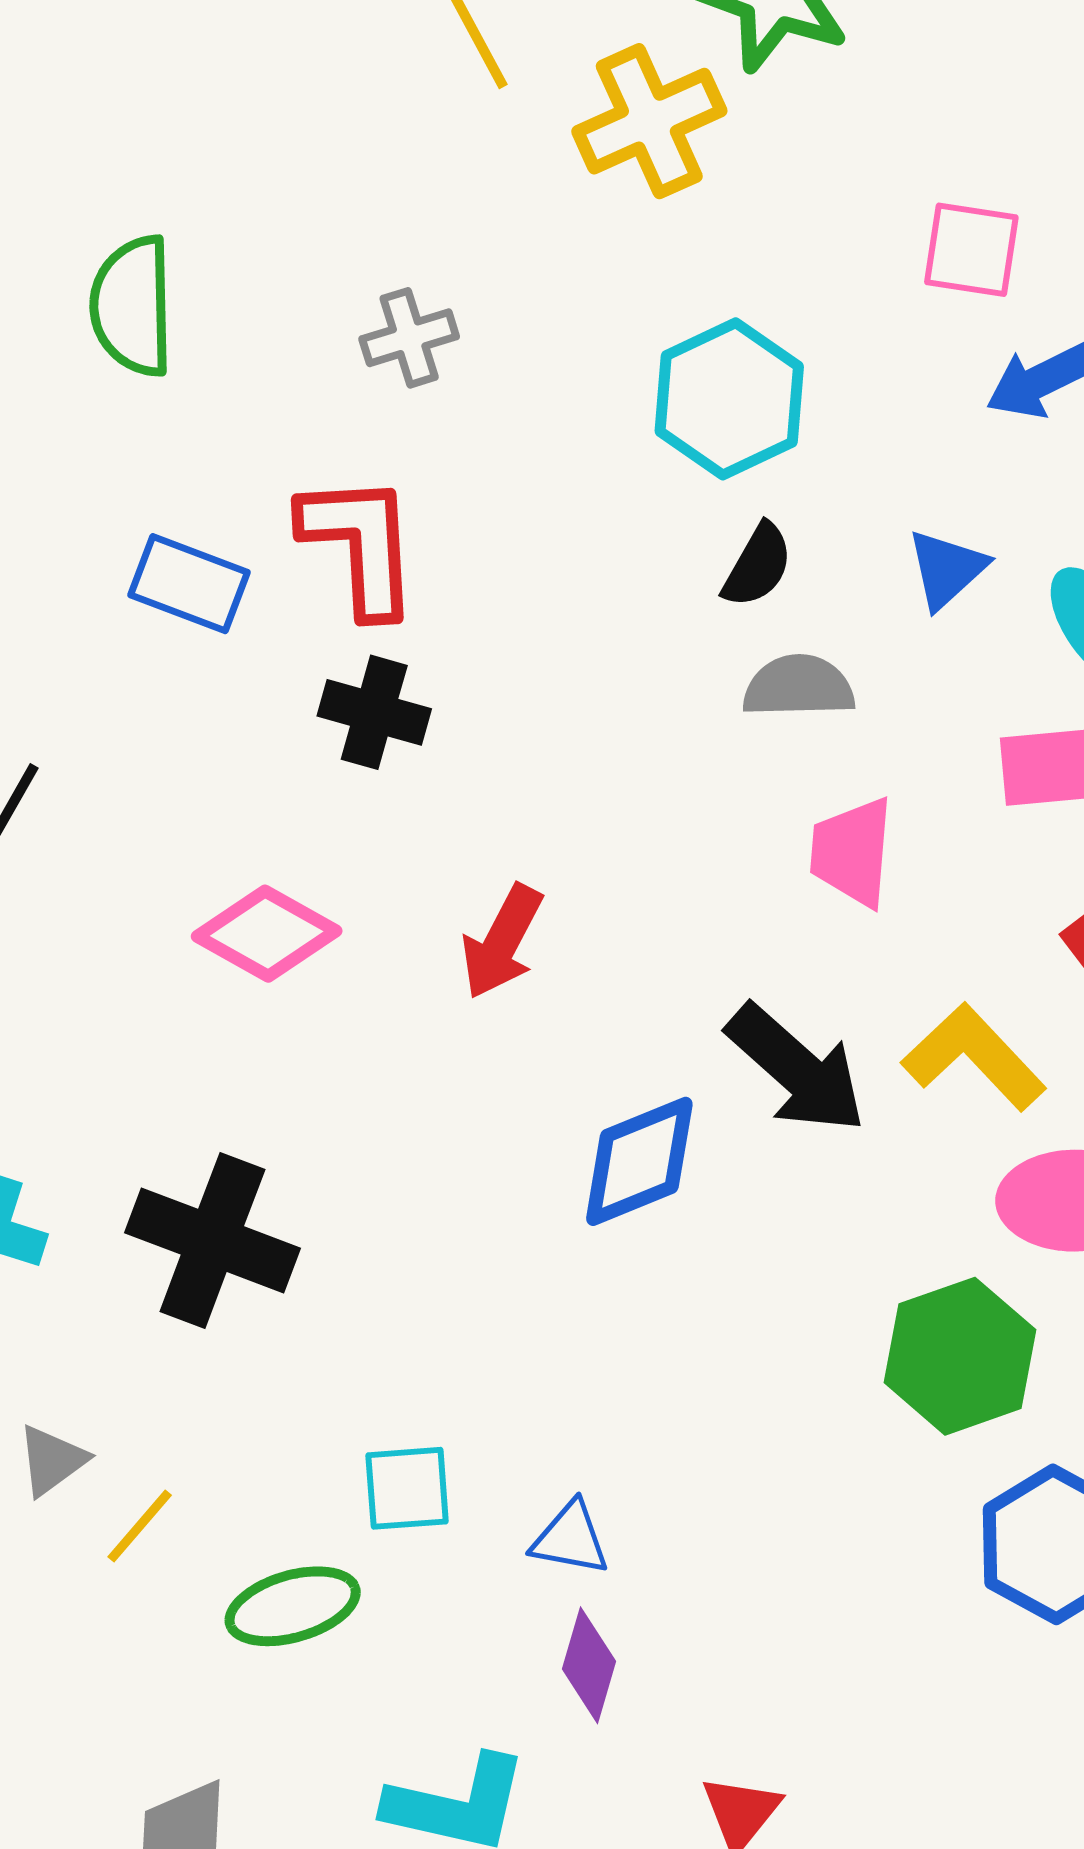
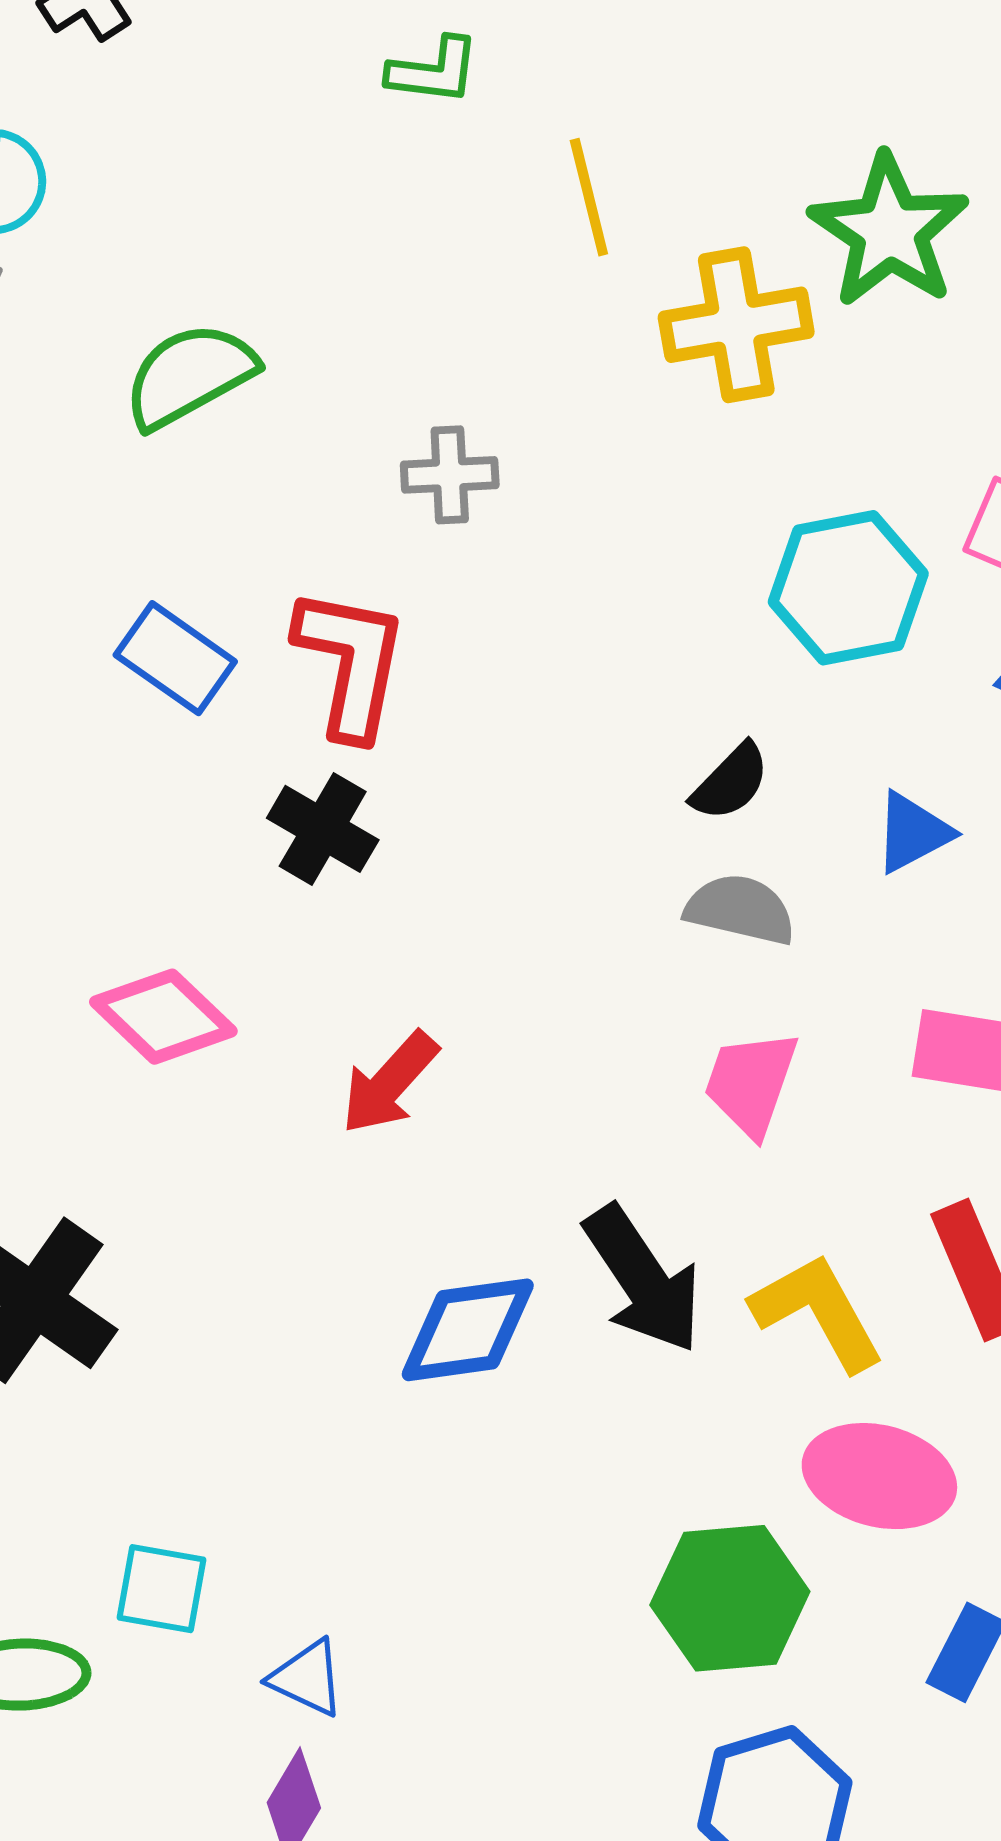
green semicircle: (132, 306) -> (190, 375), turned 48
cyan hexagon: (729, 399) -> (848, 588), moved

